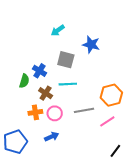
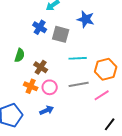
blue cross: (39, 71) -> (40, 27), moved
cyan line: (68, 84) -> (78, 58), moved
orange cross: (35, 112) -> (31, 86), turned 32

